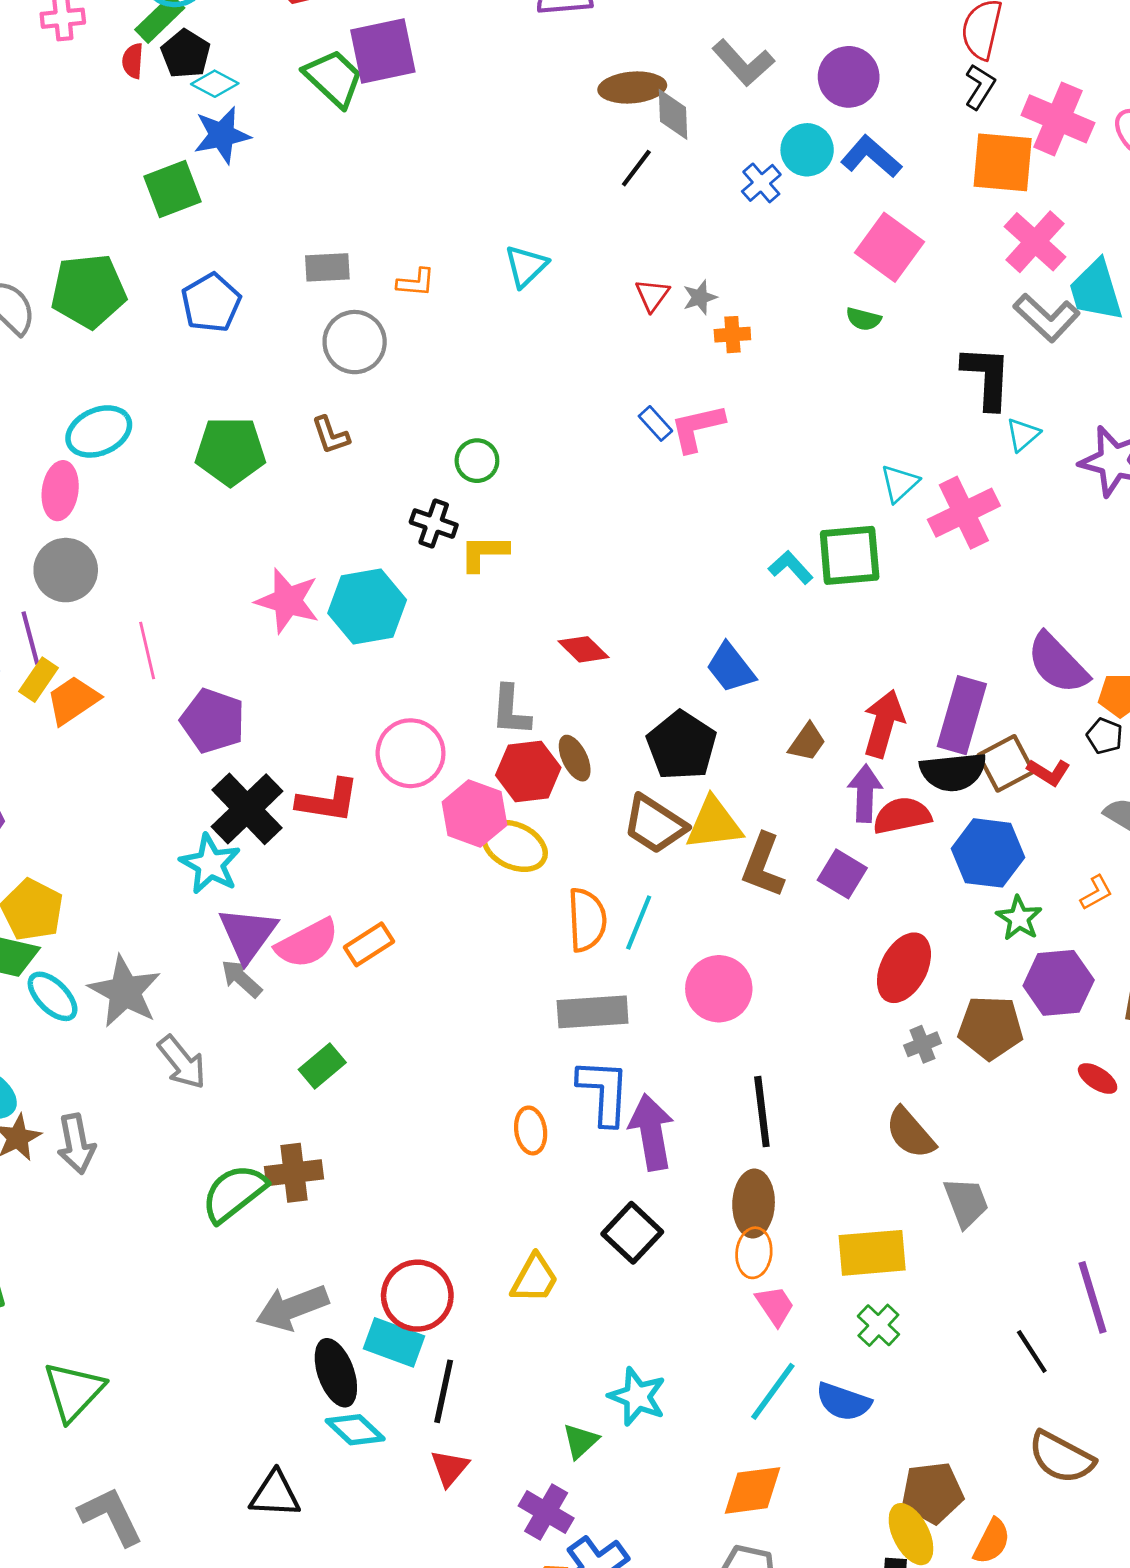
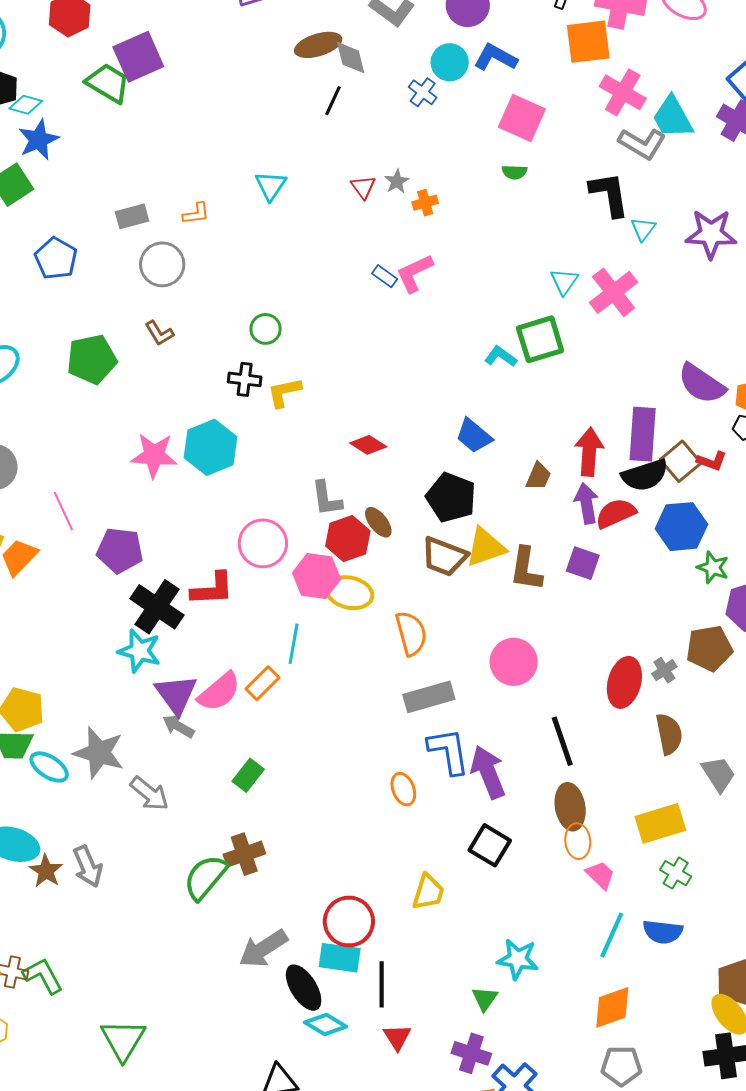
cyan line: (639, 923) -> (294, 644), moved
red ellipse: (904, 968) -> (624, 682), moved
brown semicircle: (910, 1133) -> (669, 734), turned -138

